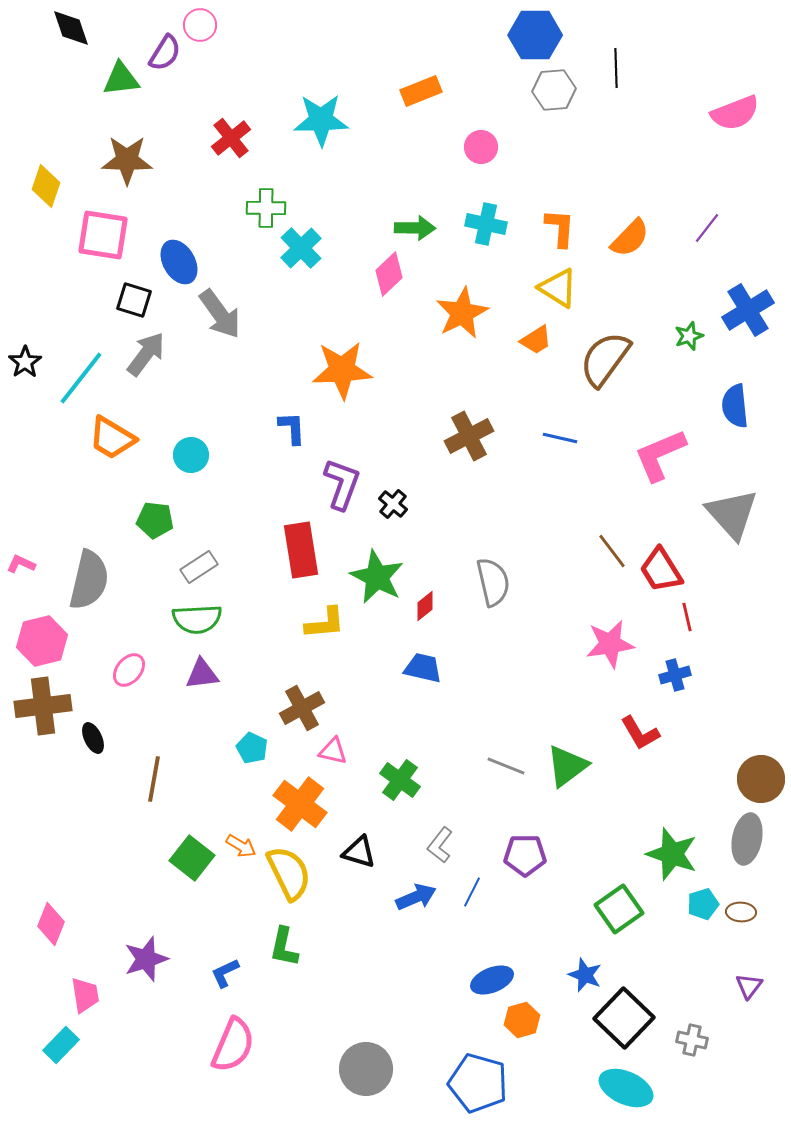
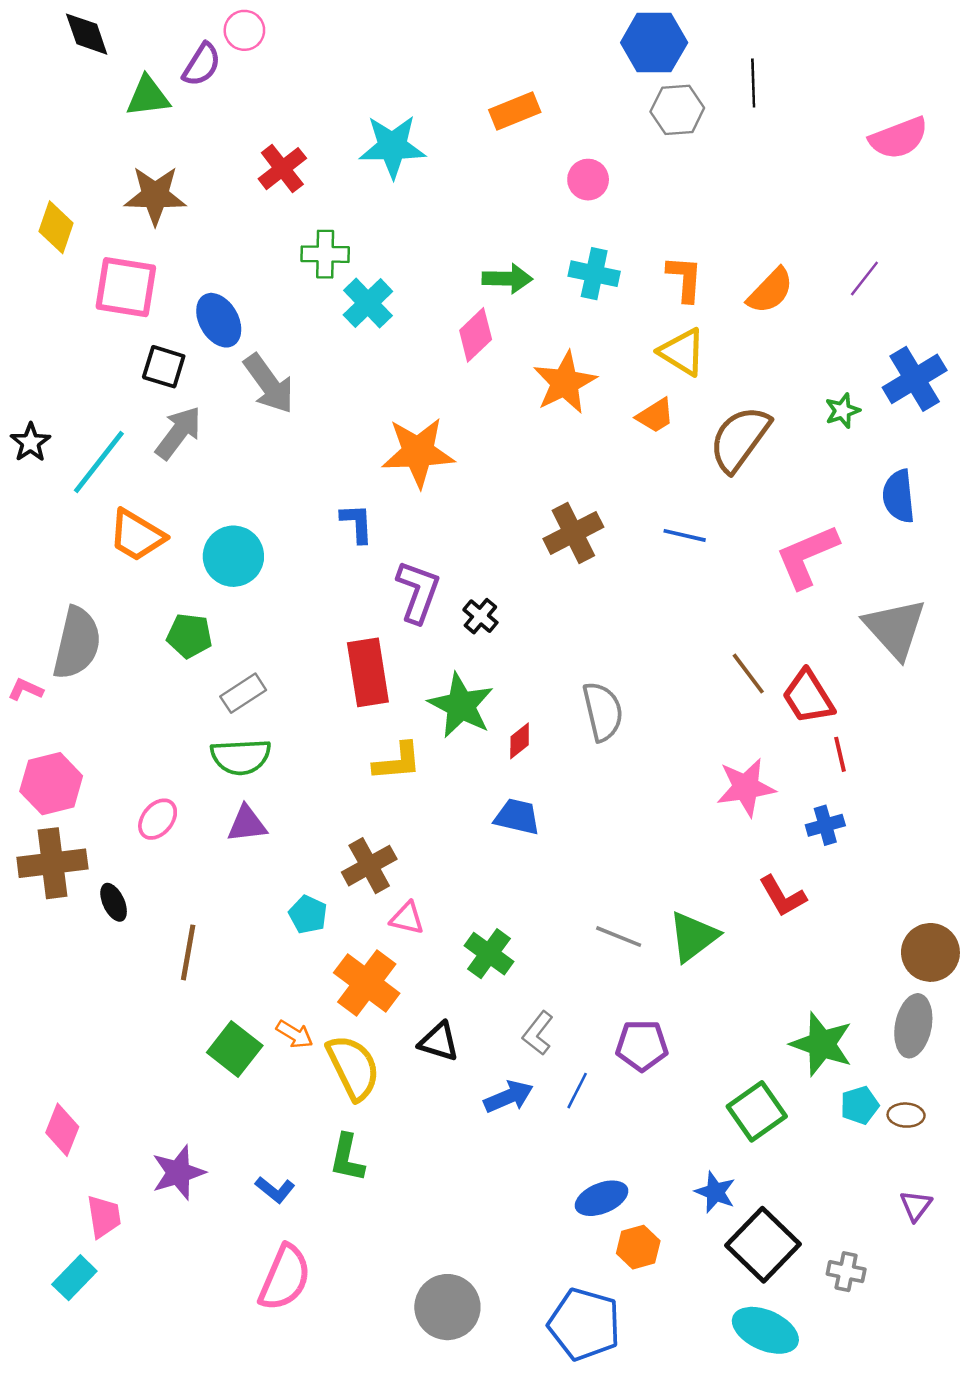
cyan circle: (191, 455) -> (233, 556), size x1.4
gray semicircle: (89, 580) -> (77, 643), moved
blue L-shape: (225, 973) -> (275, 1190), turned -116

